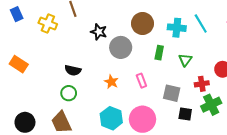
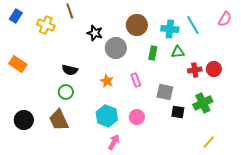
blue rectangle: (17, 14) -> (16, 16), turned 56
green triangle: (185, 60) -> (178, 52), moved, turned 48
red cross: (202, 84) -> (195, 70), moved
pink circle: (142, 119) -> (137, 117), size x0.6

